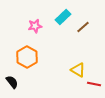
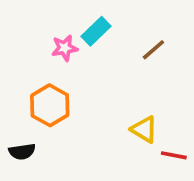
cyan rectangle: (63, 17) -> (96, 31), moved
black semicircle: (12, 82) -> (22, 152), turned 120

